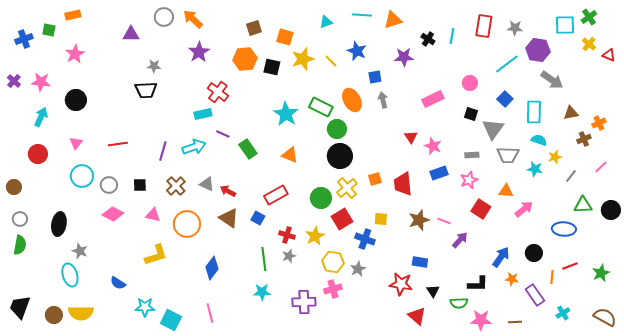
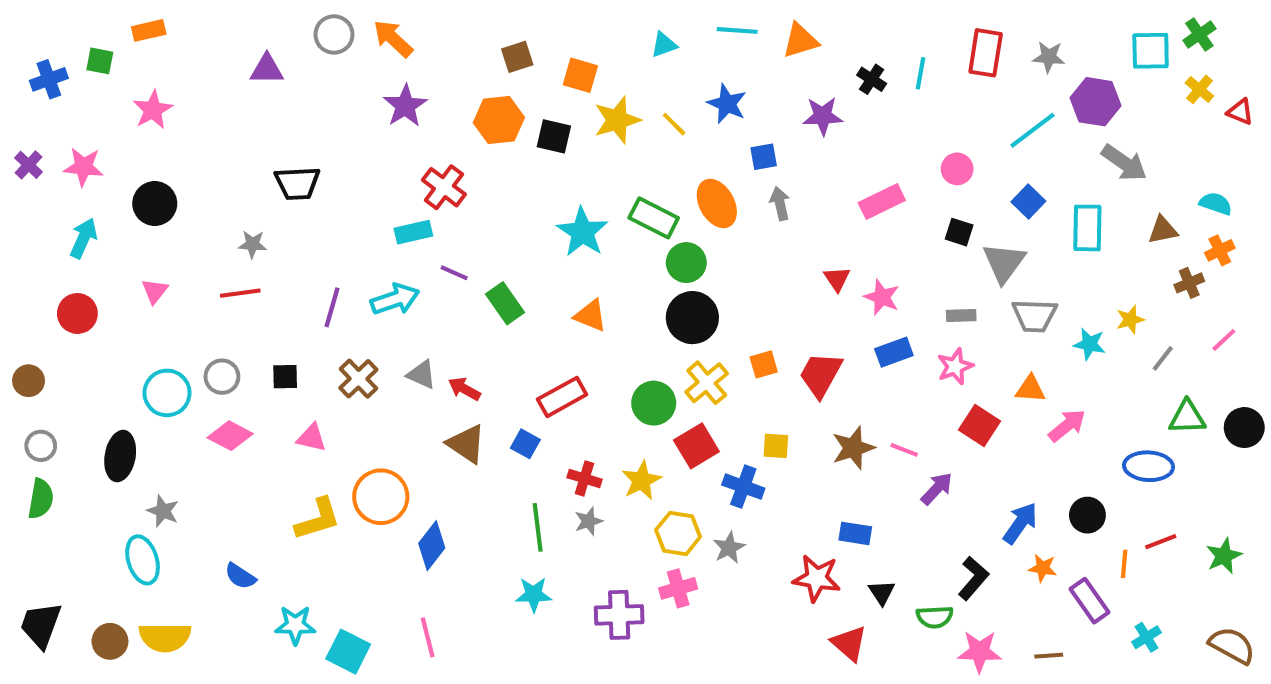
gray star: (154, 66) -> (253, 244), moved
cyan semicircle: (539, 140) -> (1216, 204), moved
cyan circle: (82, 176) -> (167, 393), moved
red trapezoid: (403, 184) -> (821, 375), turned 35
orange circle: (187, 224) -> (381, 497), moved
black L-shape: (478, 284) -> (973, 578), turned -50

